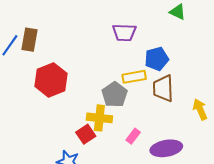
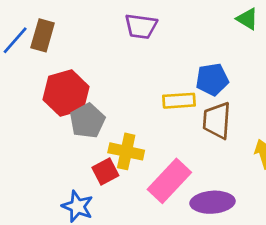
purple trapezoid: (124, 33) -> (141, 26), moved
gray pentagon: (114, 95) -> (87, 121), moved
pink rectangle: (133, 136) -> (169, 181), size x2.0

